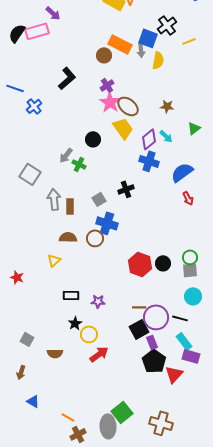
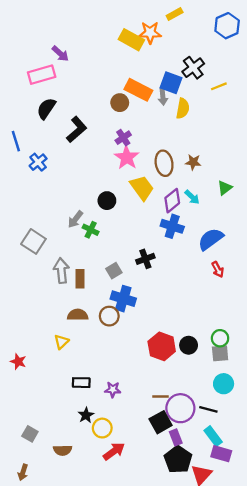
black semicircle: (17, 33) -> (46, 108), moved
blue line: (15, 88) -> (16, 141), turned 54
brown ellipse: (128, 106) -> (164, 163), moved, turned 40

